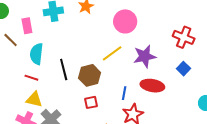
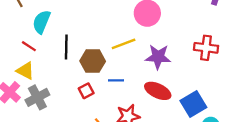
red cross: (184, 37) -> (206, 48), turned -30
blue square: (184, 69) -> (193, 104), moved, size x1.6
blue line: (124, 93) -> (116, 80), moved, turned 64
red square: (91, 102) -> (86, 91), turned -32

